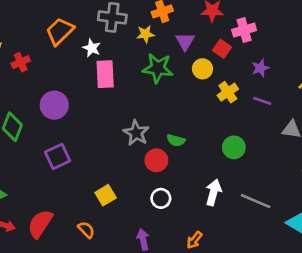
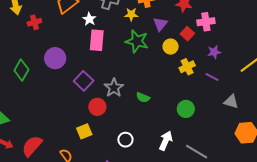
purple square: (58, 156) -> (84, 81), moved, turned -30
red circle: (156, 160) -> (97, 107), moved

